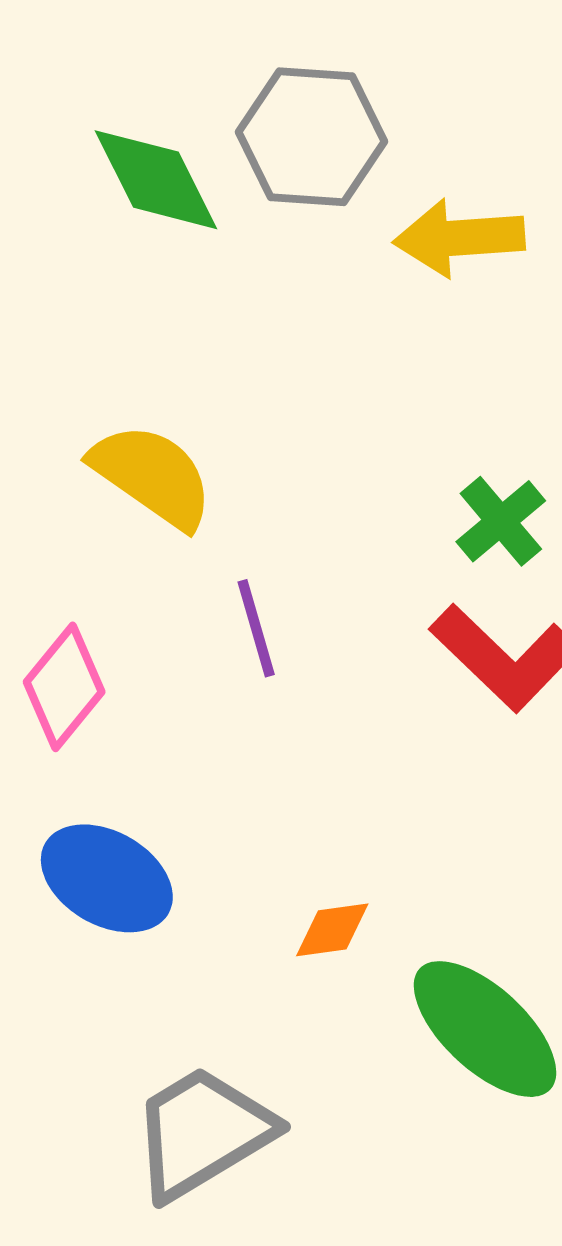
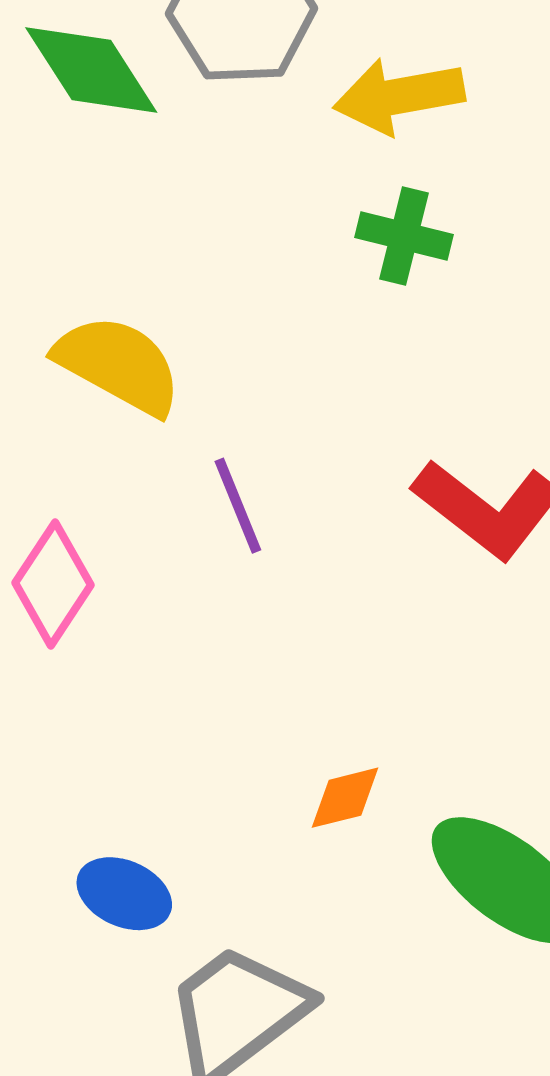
green cross: (501, 521) -> (404, 236), moved, turned -30
blue ellipse: (107, 878) -> (124, 894), moved, size x0.7

